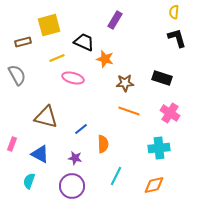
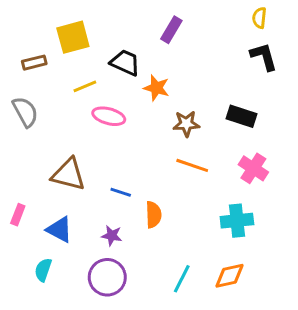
blue line: (81, 129) -> (121, 192), turned 56
cyan line: (116, 176) -> (182, 279), moved

